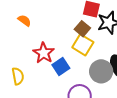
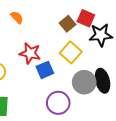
brown square: (82, 29) -> (67, 24), moved
red star: (44, 53) -> (30, 53), turned -30

